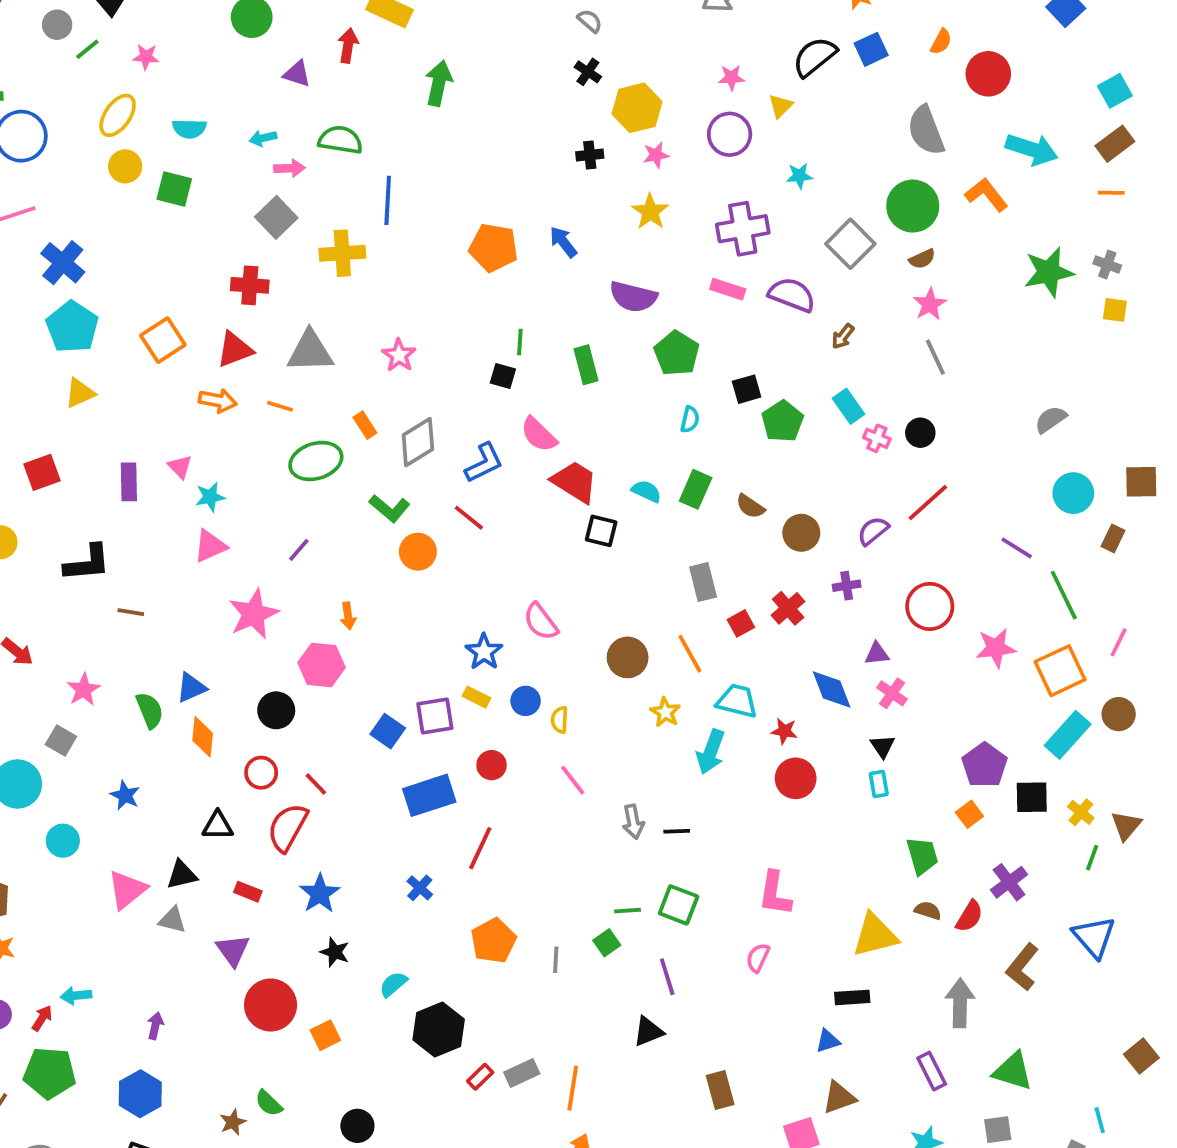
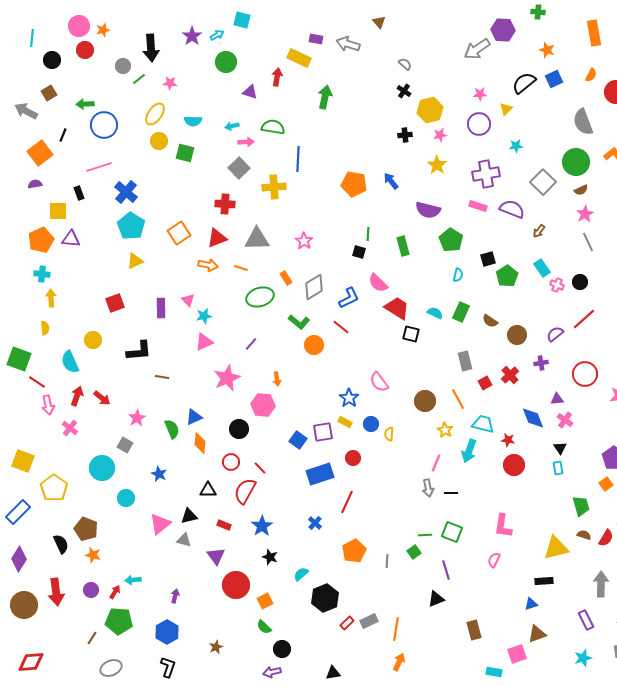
pink line: (573, 780) -> (436, 463), moved, turned 60
green semicircle: (269, 1103) -> (264, 627), moved

